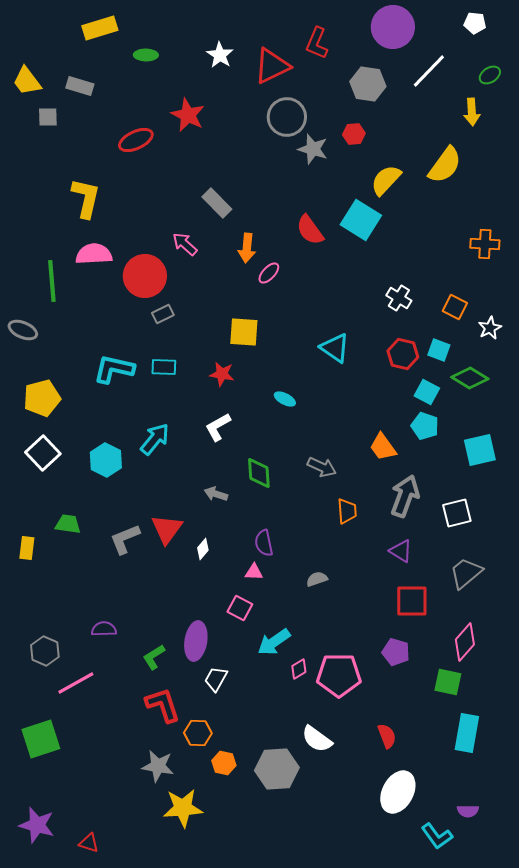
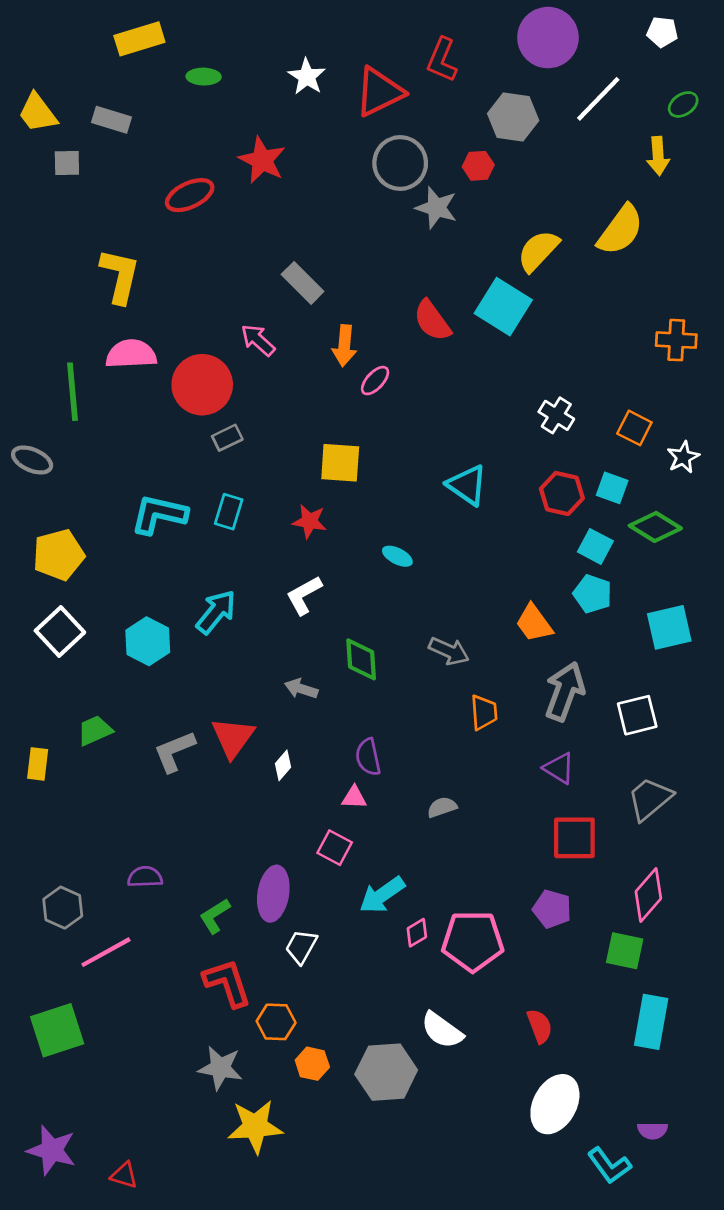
red hexagon: (354, 134) -> (478, 166), moved
cyan rectangle: (164, 367) -> (229, 512), turned -75
green trapezoid: (68, 524) -> (95, 730), turned -32

